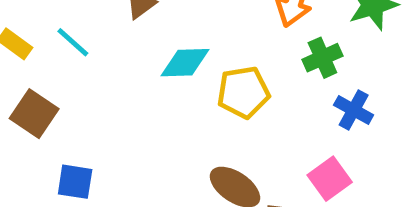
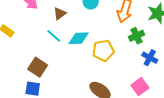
cyan line: (73, 42) -> (54, 36), moved
brown square: (34, 114) -> (38, 67), moved

